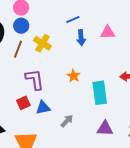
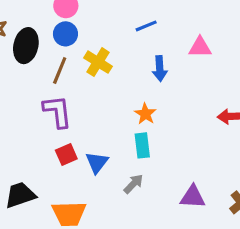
blue arrow: (81, 38) -> (160, 69), moved
purple L-shape: (35, 79) -> (57, 111), moved
cyan rectangle: (100, 93) -> (142, 145), moved, size x0.7
blue triangle: (43, 108) -> (97, 162), turned -42

